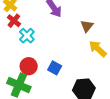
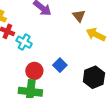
blue square: (55, 68) -> (60, 65), turned 32

